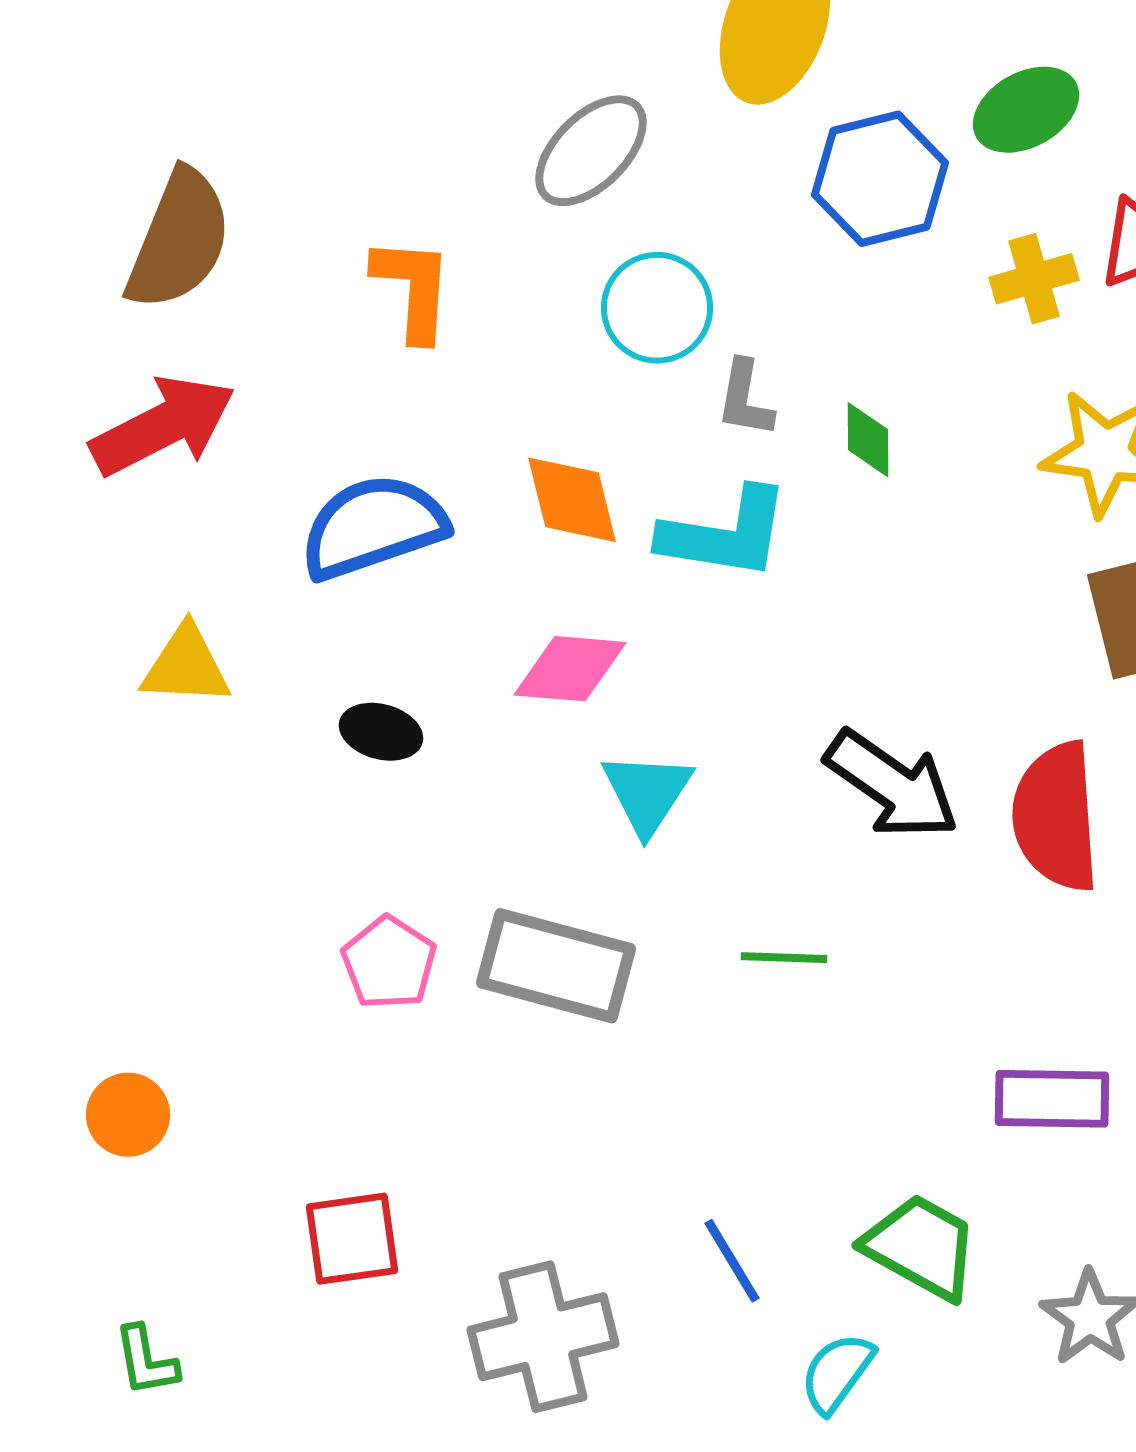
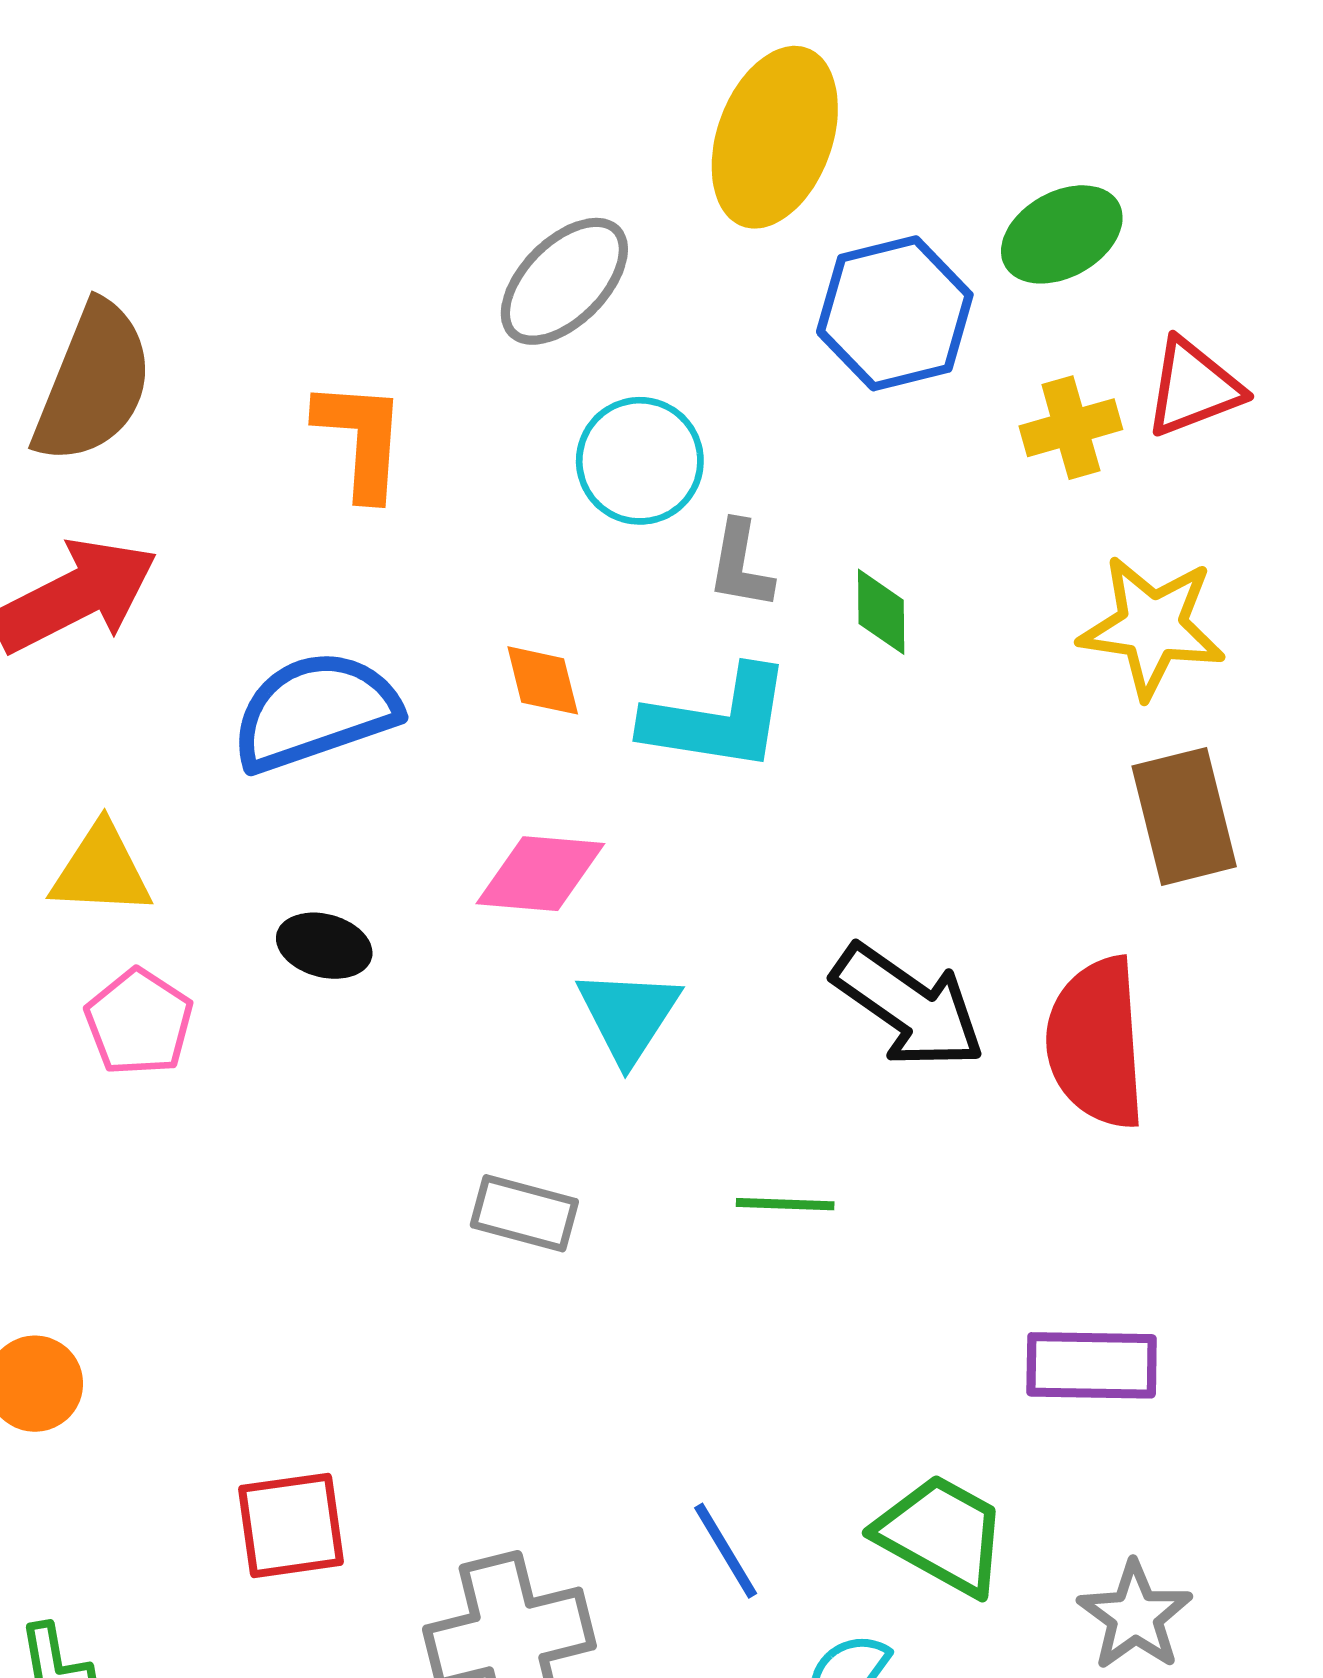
orange diamond: (572, 500) -> (543, 680), size x0.7
pink pentagon: (389, 963) -> (139, 1022), moved
gray rectangle: (556, 966) -> (524, 1213), size x0.6

